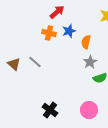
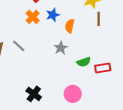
orange cross: (49, 33) -> (33, 17), turned 32
gray star: (90, 62) -> (61, 48), moved

